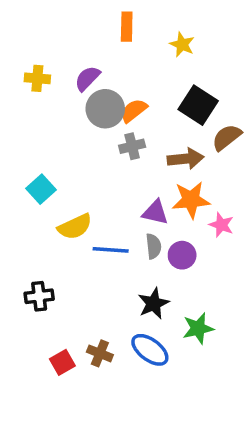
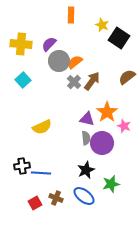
yellow cross: (37, 78) -> (21, 44), size x1.5
black square: (198, 105) -> (119, 38), moved
gray cross: (132, 146) -> (74, 82), turned -32
brown arrow: (186, 159) -> (92, 81), moved, turned -48
cyan square: (41, 189) -> (23, 80), moved
orange star: (191, 200) -> (107, 112), turned -30
blue line: (111, 250) -> (41, 173), moved
purple circle: (182, 255) -> (102, 143), size x1.5

